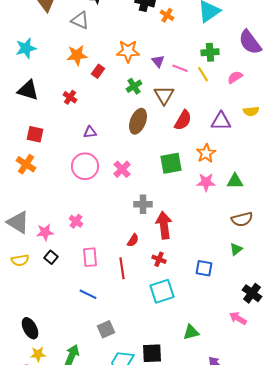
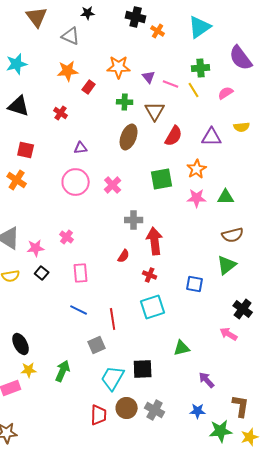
green cross: (134, 86) -> (125, 102), turned 35
green triangle: (236, 249) -> (227, 265), size x1.5
red line: (122, 268) -> (113, 319), moved

